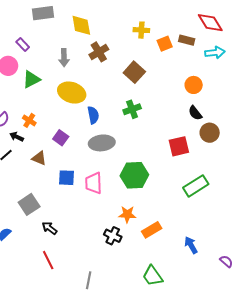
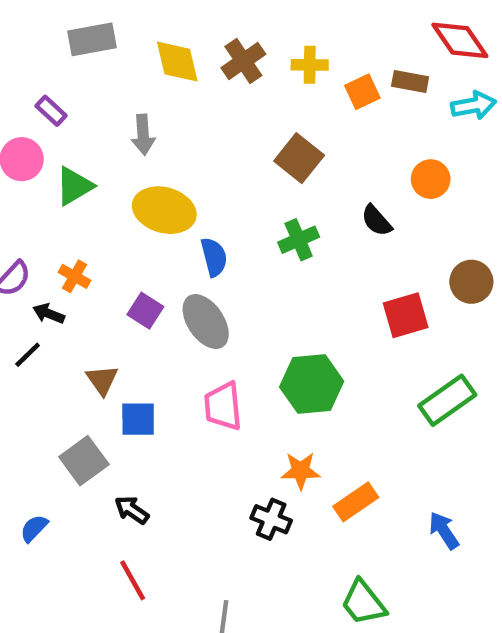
brown cross: (99, 52) -> (243, 61), moved
black semicircle: (195, 113) -> (376, 221), moved
gray ellipse: (102, 143) -> (206, 322), moved, turned 65
brown triangle: (39, 158) -> (102, 380), moved, turned 35
blue square: (66, 178) -> (138, 419), moved

